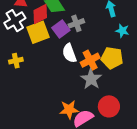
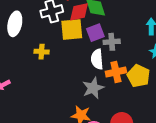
gray cross: (76, 23) -> (112, 42), moved
gray star: (91, 79) -> (93, 88), moved

